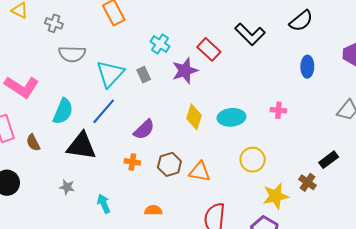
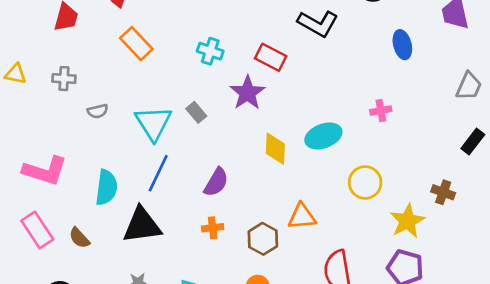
cyan cross: (160, 44) -> (210, 51), moved
gray semicircle: (72, 54) -> (98, 111), size x0.6
black rectangle: (329, 160) -> (473, 142), moved
brown hexagon: (169, 164) -> (263, 239), moved

